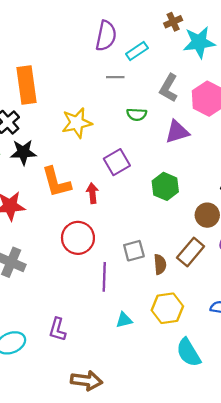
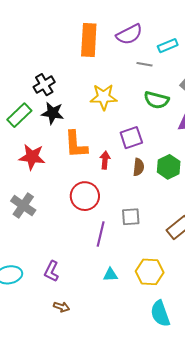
purple semicircle: (106, 36) -> (129, 34), moved, turned 40
orange rectangle: (27, 85) -> (89, 40), moved
green semicircle: (137, 114) -> (156, 100), size x1.4
brown semicircle: (160, 264) -> (139, 167), moved
brown arrow: (87, 381) -> (61, 307), moved, size x0.6

